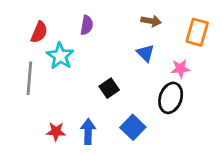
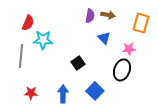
purple semicircle: (87, 25) -> (90, 16), moved
cyan star: (60, 56) -> (43, 40), turned -30
red star: (56, 131) -> (31, 93), moved

